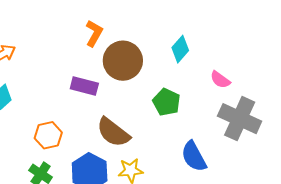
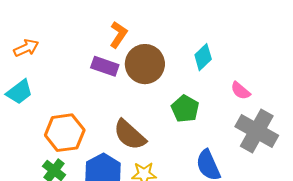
purple rectangle: (84, 86) -> (105, 66), moved
orange hexagon: (48, 135) -> (65, 133), size x1.4

